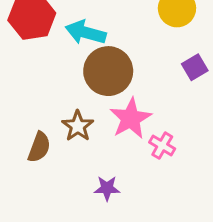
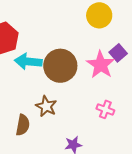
cyan arrow: (86, 33) -> (28, 61), moved
pink star: (131, 118) -> (101, 65), moved

